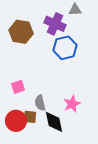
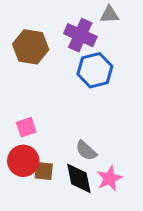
gray semicircle: (40, 103) -> (86, 151), moved, turned -35
pink star: (72, 104) -> (110, 178), moved
red circle: (16, 121) -> (23, 161), moved

